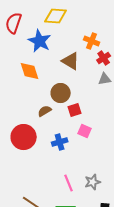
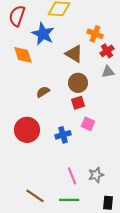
orange diamond: (30, 71) -> (23, 55), moved
brown circle: (61, 93) -> (78, 83), moved
brown semicircle: (45, 111) -> (43, 92), moved

